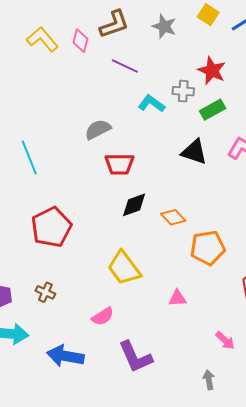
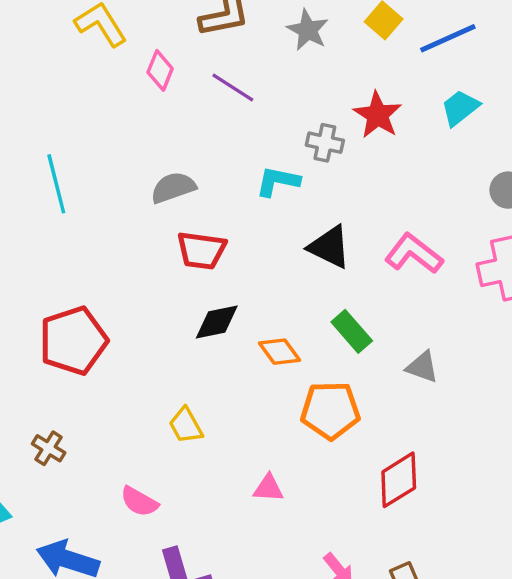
pink diamond: (80, 41) -> (160, 70), moved
cyan L-shape: (151, 104) -> (278, 181), moved, turned -32
green rectangle: (213, 110) -> (352, 331), moved, turned 70
cyan line: (29, 158) -> (56, 184), moved
yellow trapezoid: (124, 268) -> (186, 425), size x0.6
pink semicircle: (103, 316) -> (139, 502), turned 55

